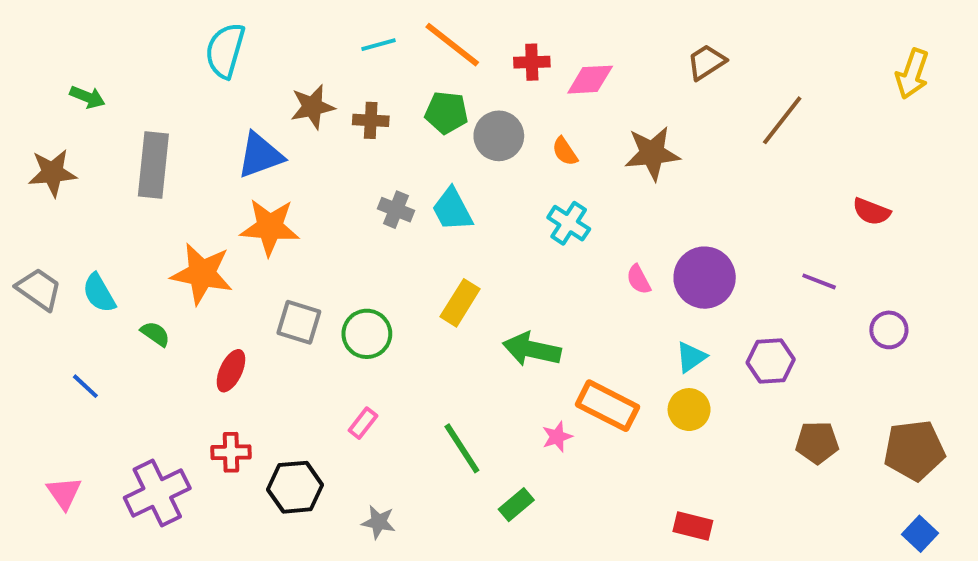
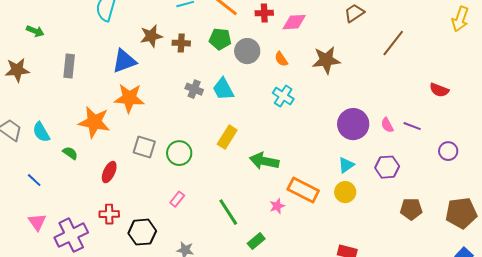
gray rectangle: (153, 165) -> (69, 66), size x0.7
pink semicircle: (639, 279) -> (387, 125), moved
pink triangle: (64, 493) -> (37, 222), moved

